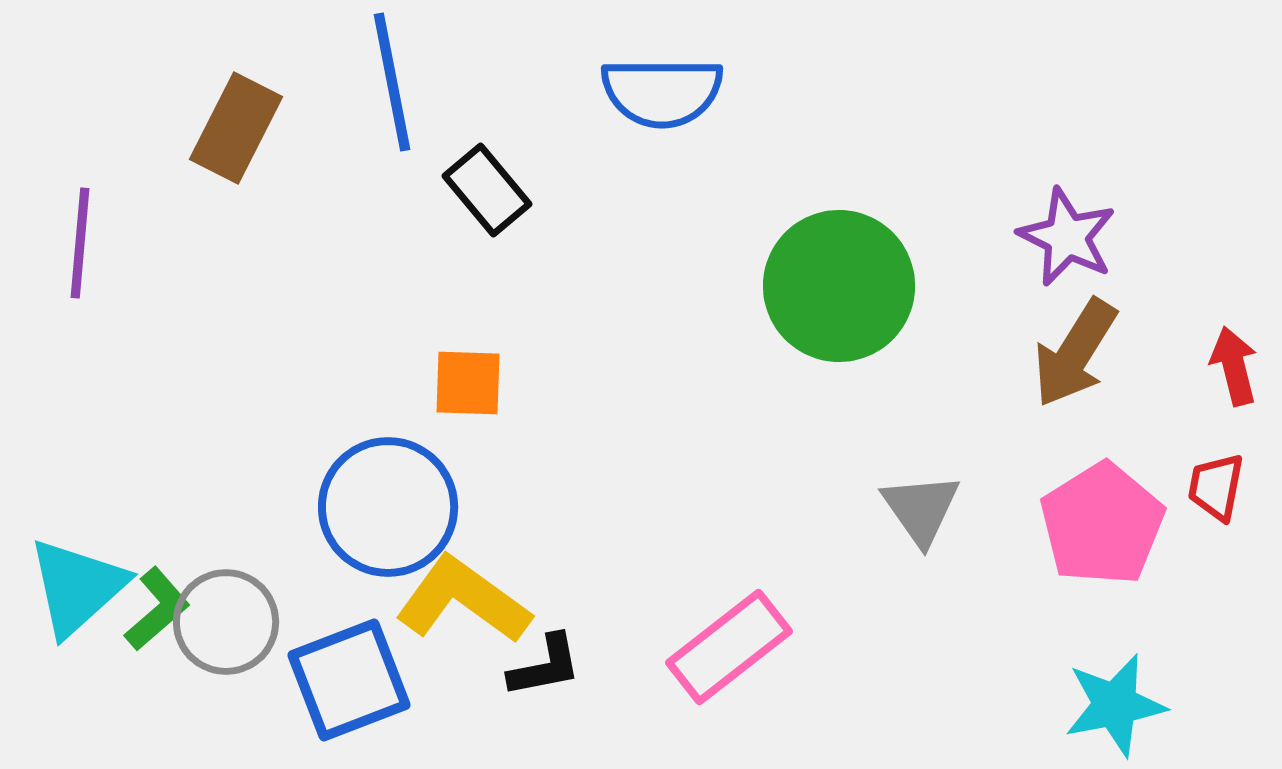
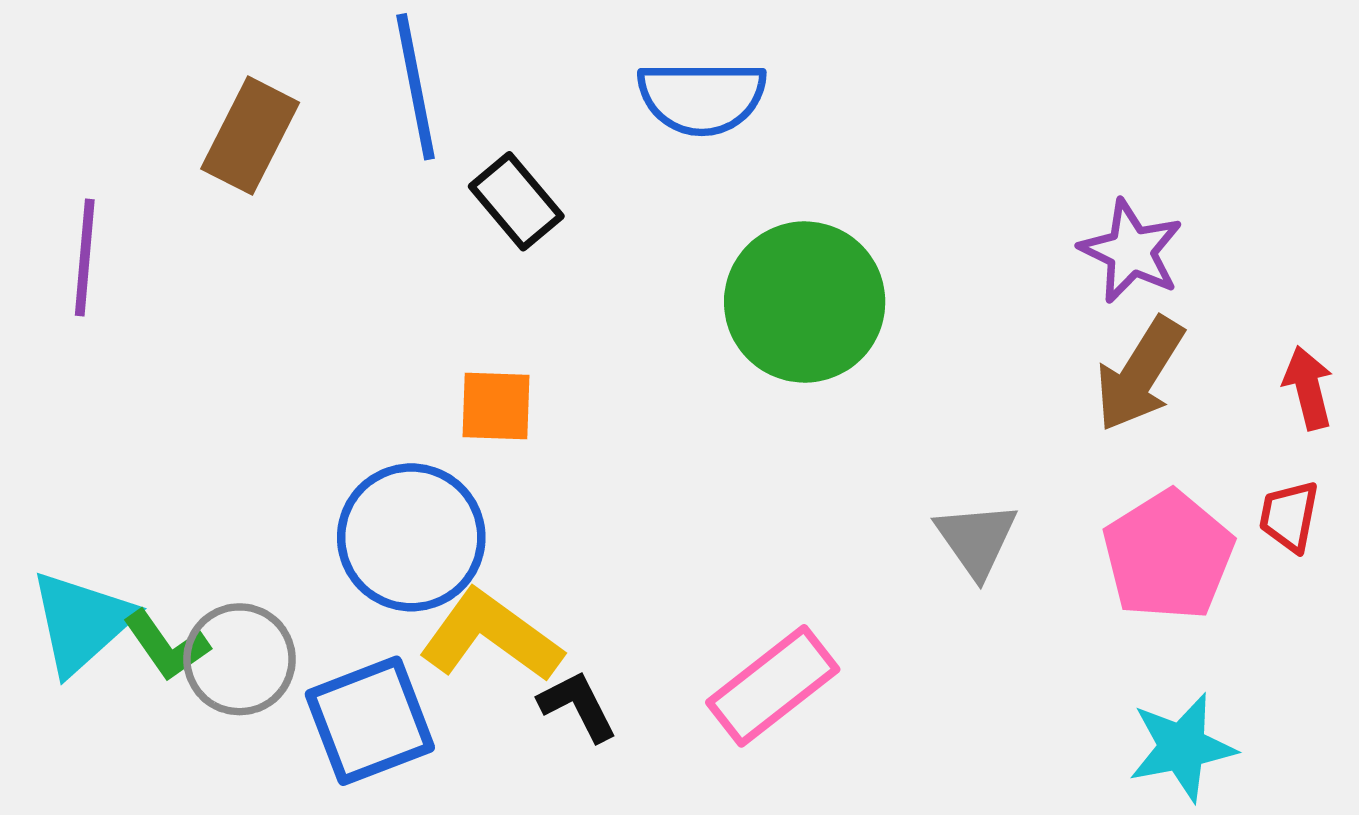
green circle: (839, 286) -> (805, 302), moved
green L-shape: (157, 609) -> (166, 646), turned 96
black L-shape: (545, 666) -> (578, 706), turned -106

